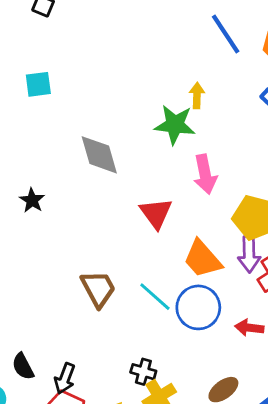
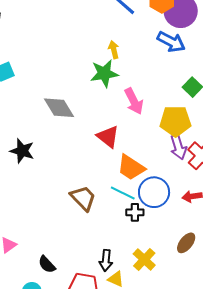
black star: (32, 200) -> (22, 151), size x1.4
orange trapezoid: (203, 259) -> (131, 167), moved
black cross: (143, 372) -> (135, 212), moved
black arrow: (65, 378) -> (106, 260), moved

